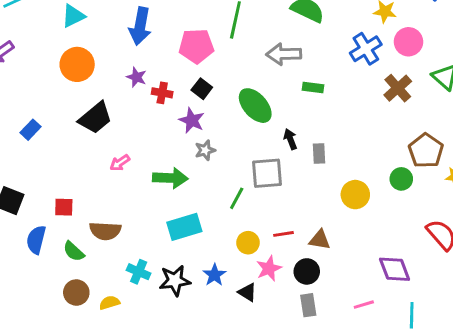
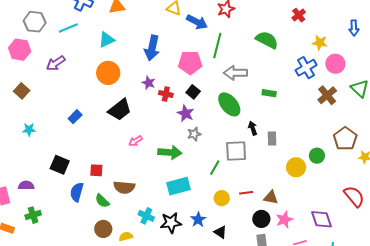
gray arrow: (284, 54) -> (235, 73), moved
green circle: (401, 179) -> (317, 156), moved
pink star: (269, 268) -> (284, 220), moved

